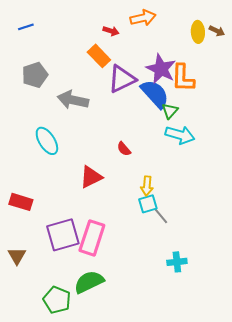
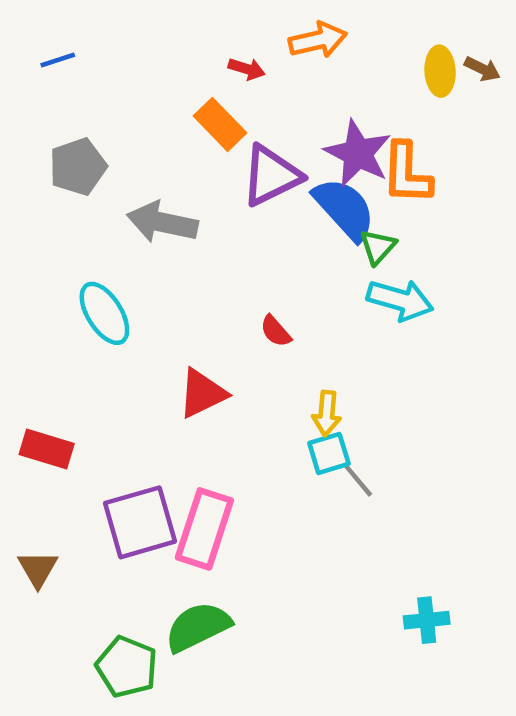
cyan cross: (177, 262) -> (427, 620), moved

